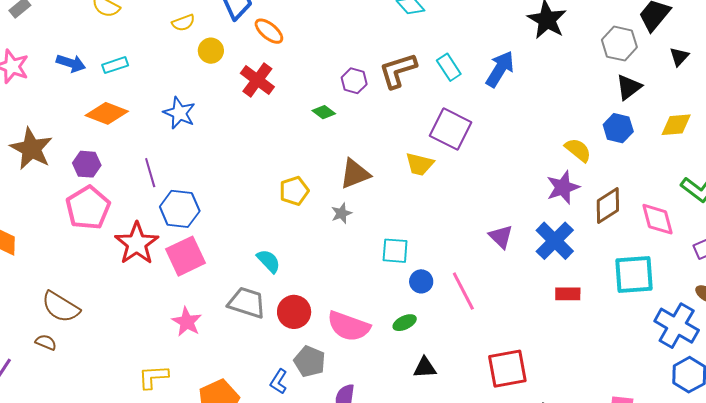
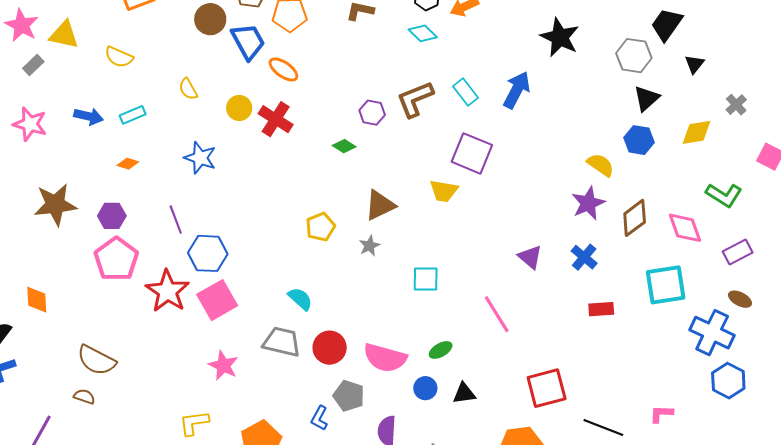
yellow semicircle: (183, 23) -> (188, 89), moved, turned 85
yellow circle: (211, 51) -> (239, 108), moved
orange diamond: (107, 113) -> (128, 164), size x0.5
brown star: (31, 149) -> (55, 205), turned -30
blue cross: (555, 241) -> (584, 257), size x0.7
blue circle: (421, 281) -> (425, 388), moved

